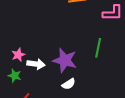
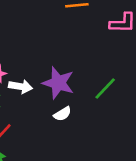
green line: (98, 48) -> (105, 88), moved, turned 30

